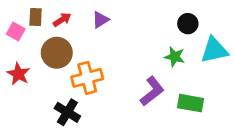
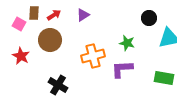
green star: (175, 57) -> (127, 43), moved
orange cross: (87, 78) -> (93, 56), moved
purple L-shape: (152, 91) -> (122, 69), turned -145
green rectangle: (190, 103) -> (164, 78), moved

